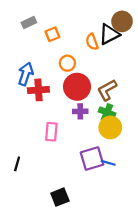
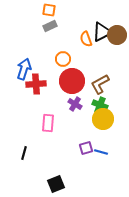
brown circle: (122, 21) -> (117, 35), moved
gray rectangle: (29, 22) -> (50, 26), moved
orange square: (52, 34) -> (49, 10), moved, turned 32
purple cross: (80, 111) -> (75, 104), turned 32
purple square: (92, 159) -> (86, 148), size x0.6
black line: (17, 164) -> (24, 153), moved

